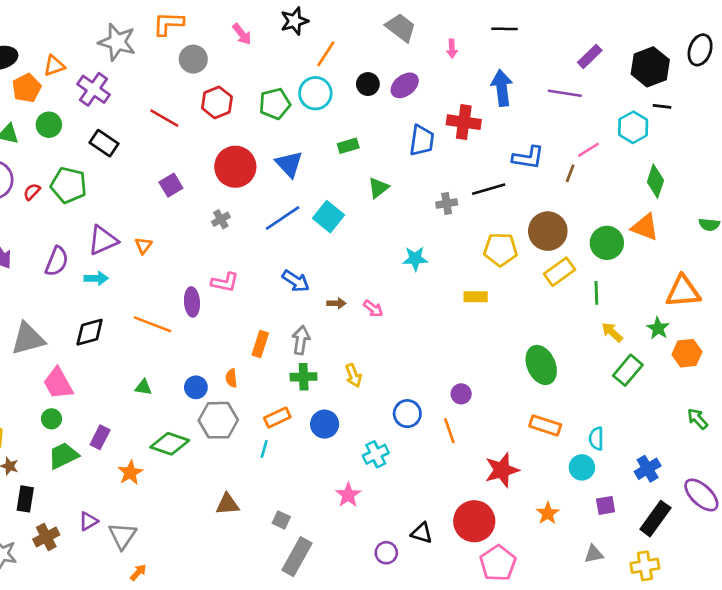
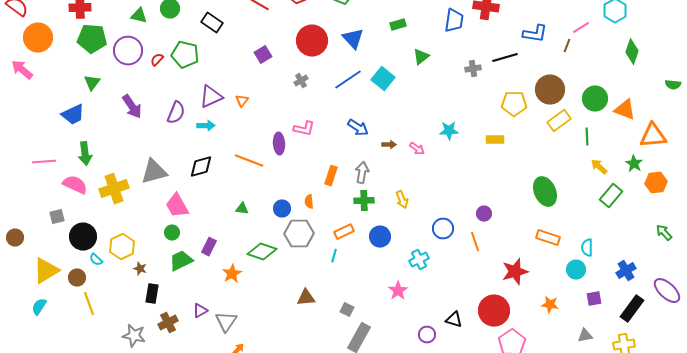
orange triangle: (645, 227) -> (625, 110), moved
cyan star: (415, 259) -> (449, 131), moved
orange star: (548, 513) -> (550, 305), turned -30

